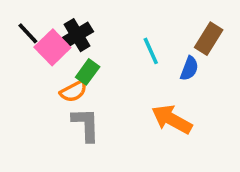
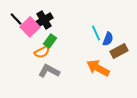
brown rectangle: (209, 39) -> (119, 51), moved, turned 30
cyan line: (151, 51) -> (96, 33), moved
gray L-shape: (86, 125) -> (49, 71), turned -60

